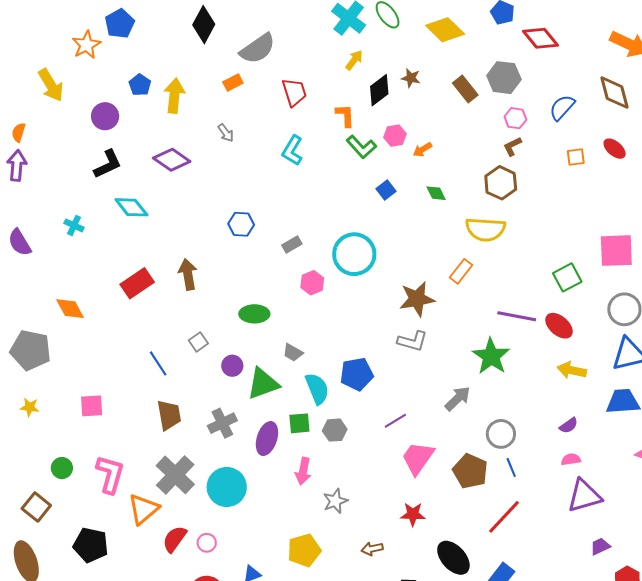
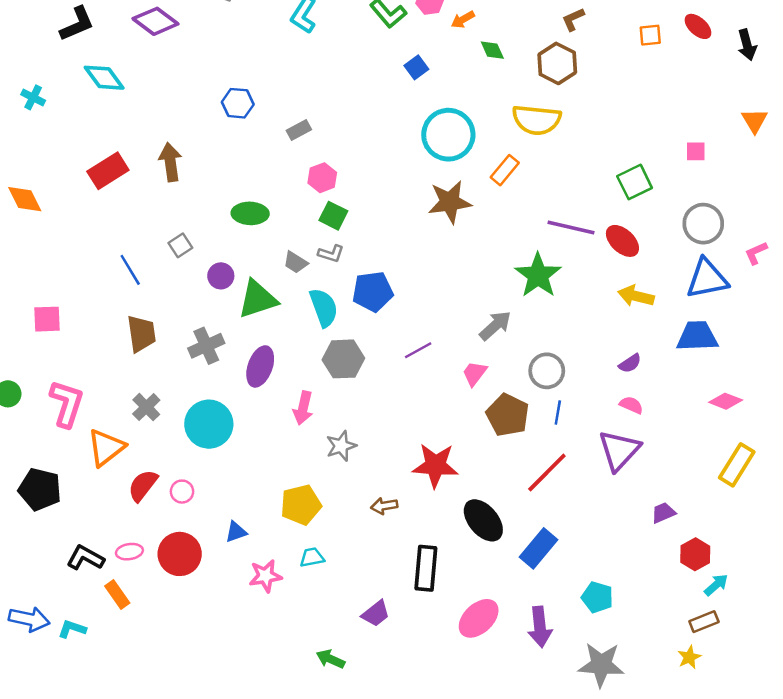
green diamond: (436, 193) -> (492, 50), moved
pink square: (616, 251) -> (696, 151), size x0.5
cyan circle: (354, 254) -> (448, 135), moved
gray L-shape: (412, 341) -> (331, 254), moved, size x0.7
green square: (299, 423) -> (333, 216), moved, turned 30
gray hexagon: (335, 430) -> (343, 359), size x1.4
pink trapezoid: (418, 458) -> (474, 373), moved, size x0.6
pink semicircle: (571, 459) -> (631, 405), turned 30
blue line: (511, 468) -> (558, 412), turned 30
gray cross: (175, 475) -> (146, 407), size x0.6
purple triangle: (584, 496) -> (619, 450), moved, turned -33
red star: (413, 514) -> (435, 465), size x1.5

